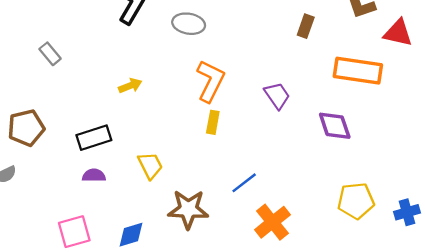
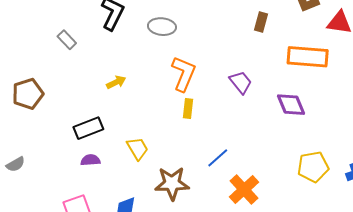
gray rectangle: (50, 54) -> (67, 40), moved
brown pentagon: (26, 128) -> (28, 94), moved

